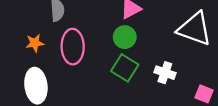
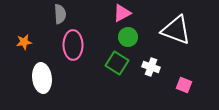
green circle: (125, 37) -> (128, 37), moved
orange star: (35, 43) -> (24, 42), moved

